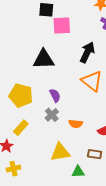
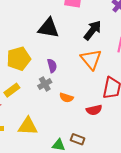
yellow pentagon: (21, 96) -> (19, 59), turned 30
yellow triangle: (60, 152) -> (28, 126), moved
brown rectangle: (95, 154) -> (78, 139), moved

